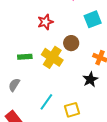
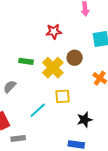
black star: (90, 79) -> (85, 120), moved
yellow square: (72, 110) -> (63, 96), moved

